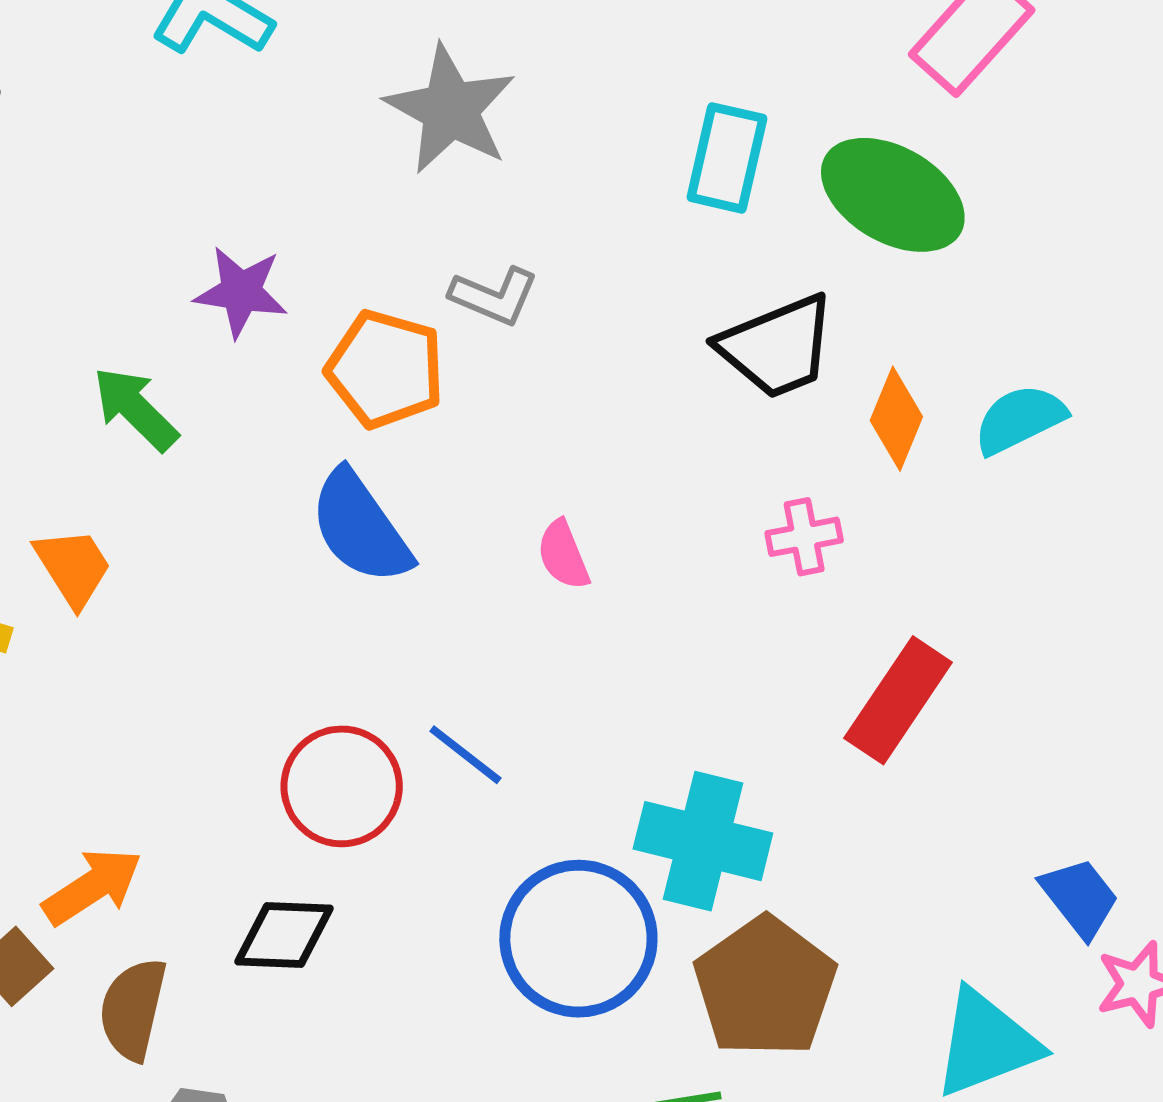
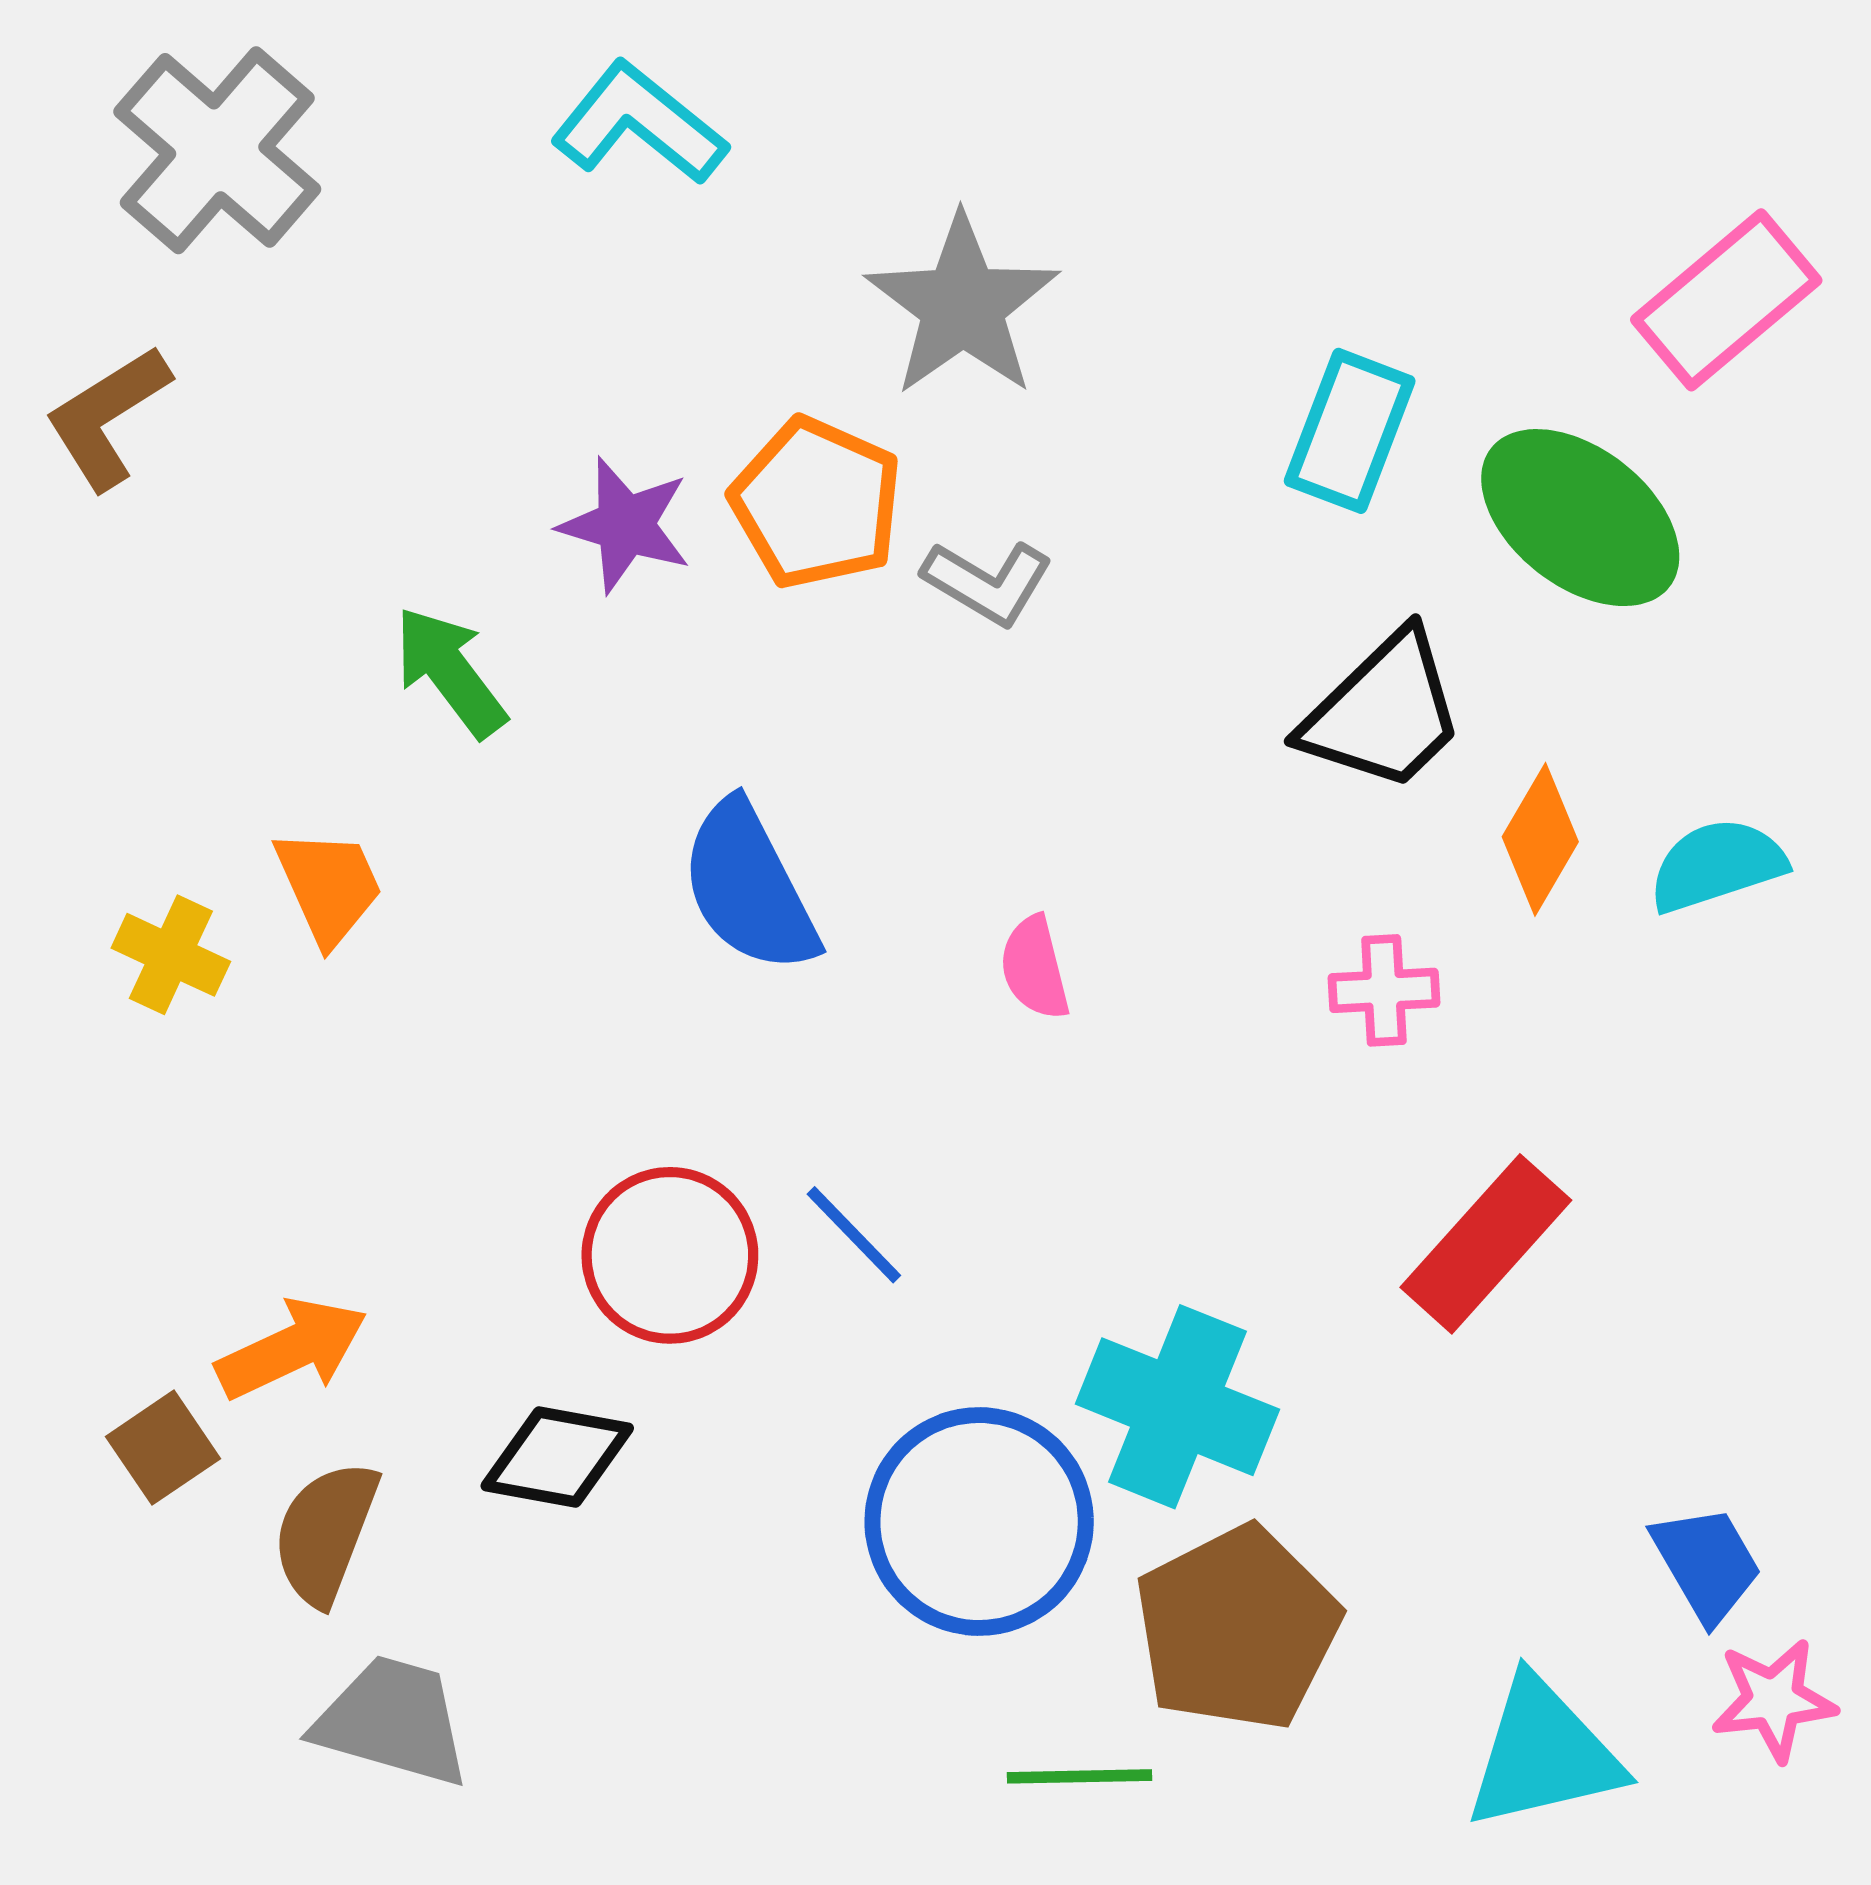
black trapezoid: (777, 347) -> (1383, 712), turned -30
orange pentagon: (385, 369) -> (816, 503), moved

